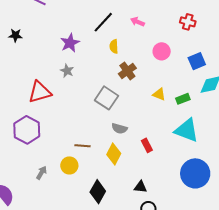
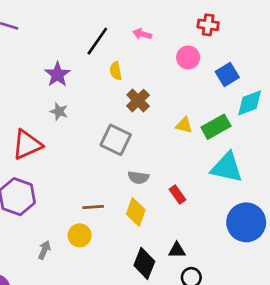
pink circle: (162, 51) -> (188, 57), moved
green rectangle: (183, 99) -> (216, 127), size x1.5
black diamond: (98, 192) -> (144, 263), moved

